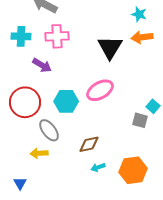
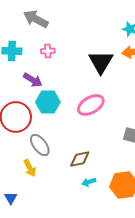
pink cross: (57, 36) -> (48, 51), size x0.6
cyan hexagon: (66, 101) -> (48, 102), moved
yellow arrow: (39, 153) -> (30, 168), turned -114

